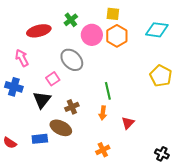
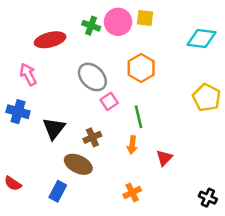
green cross: (71, 20) -> (91, 26), turned -32
pink circle: (92, 35) -> (118, 22), moved
orange hexagon: (117, 36) -> (141, 68), moved
pink square: (53, 79) -> (109, 101), moved
blue rectangle: (40, 139) -> (58, 191), moved, turned -56

